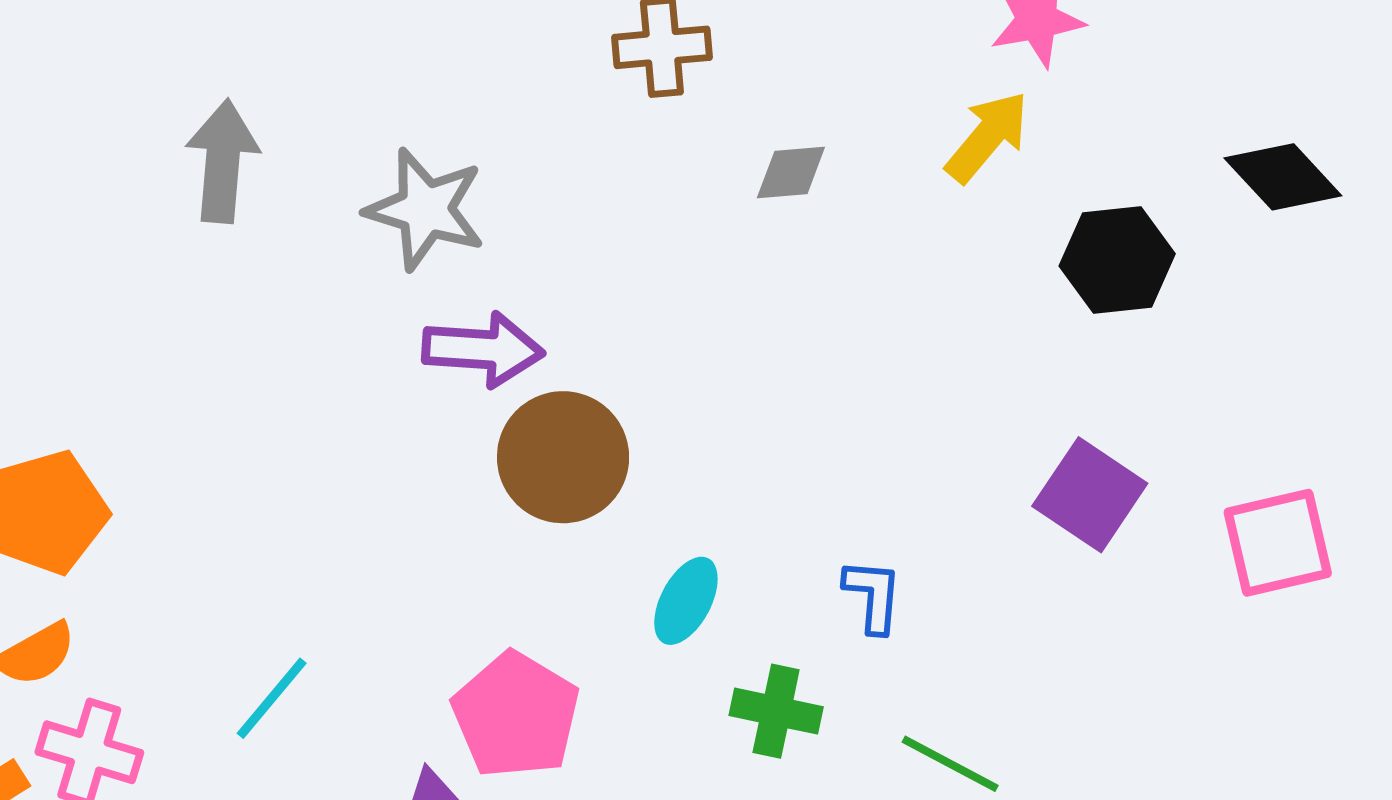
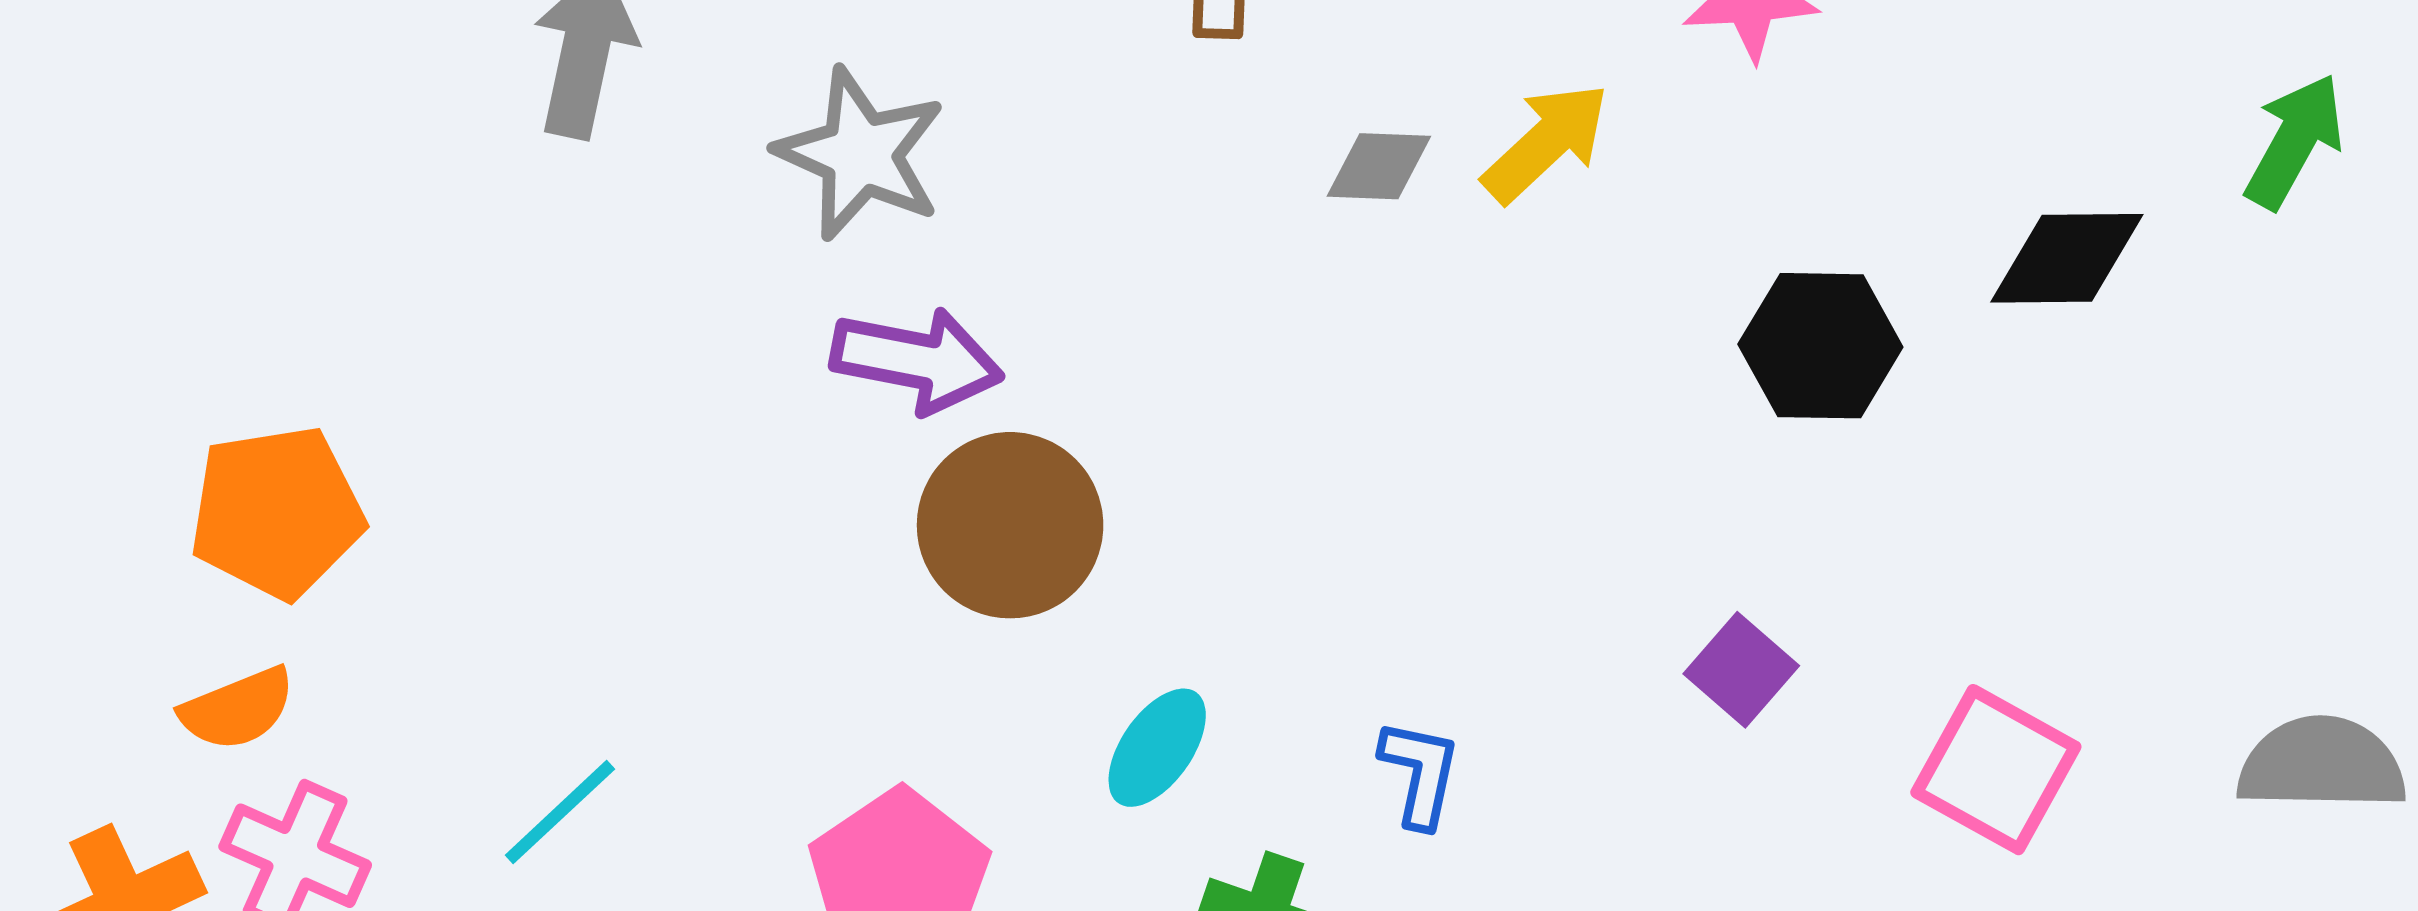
yellow arrow: (987, 137) -> (1546, 143), moved
black diamond: (1283, 177) -> (2067, 258), turned -55
purple square: (1090, 495) -> (1741, 670), size x0.7
pink square: (1278, 543) -> (1996, 770), turned 35

